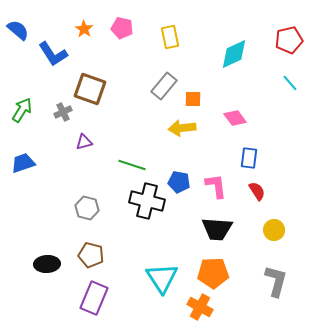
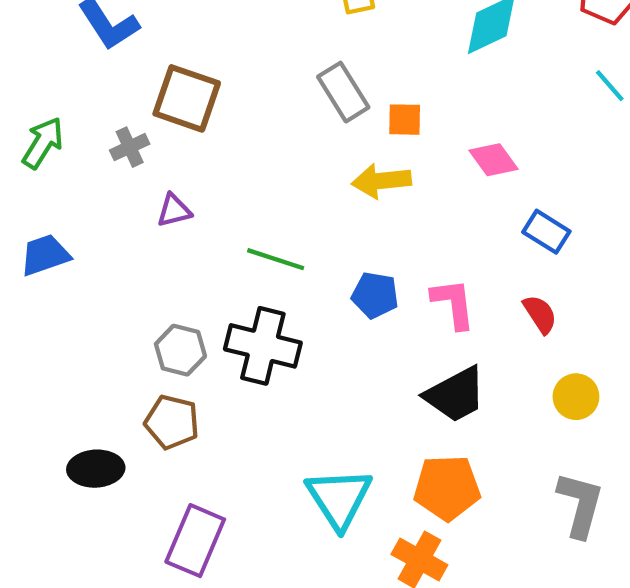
gray rectangle: (164, 86) -> (343, 92), turned -72
blue rectangle: (249, 158) -> (546, 232), moved, turned -65
black cross: (147, 201) -> (263, 346), moved
black trapezoid: (217, 229) -> (455, 395), turned -32
brown pentagon: (91, 255) -> (172, 422), moved

